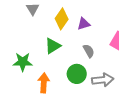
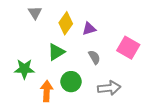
green circle: (77, 74) -> (71, 82), moved

